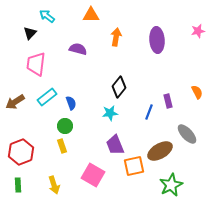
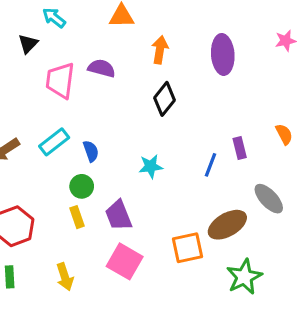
pink trapezoid: (36, 64) -> (60, 81), moved
black diamond: (119, 87) -> (164, 99), moved
purple trapezoid: (115, 145) -> (118, 215), moved

